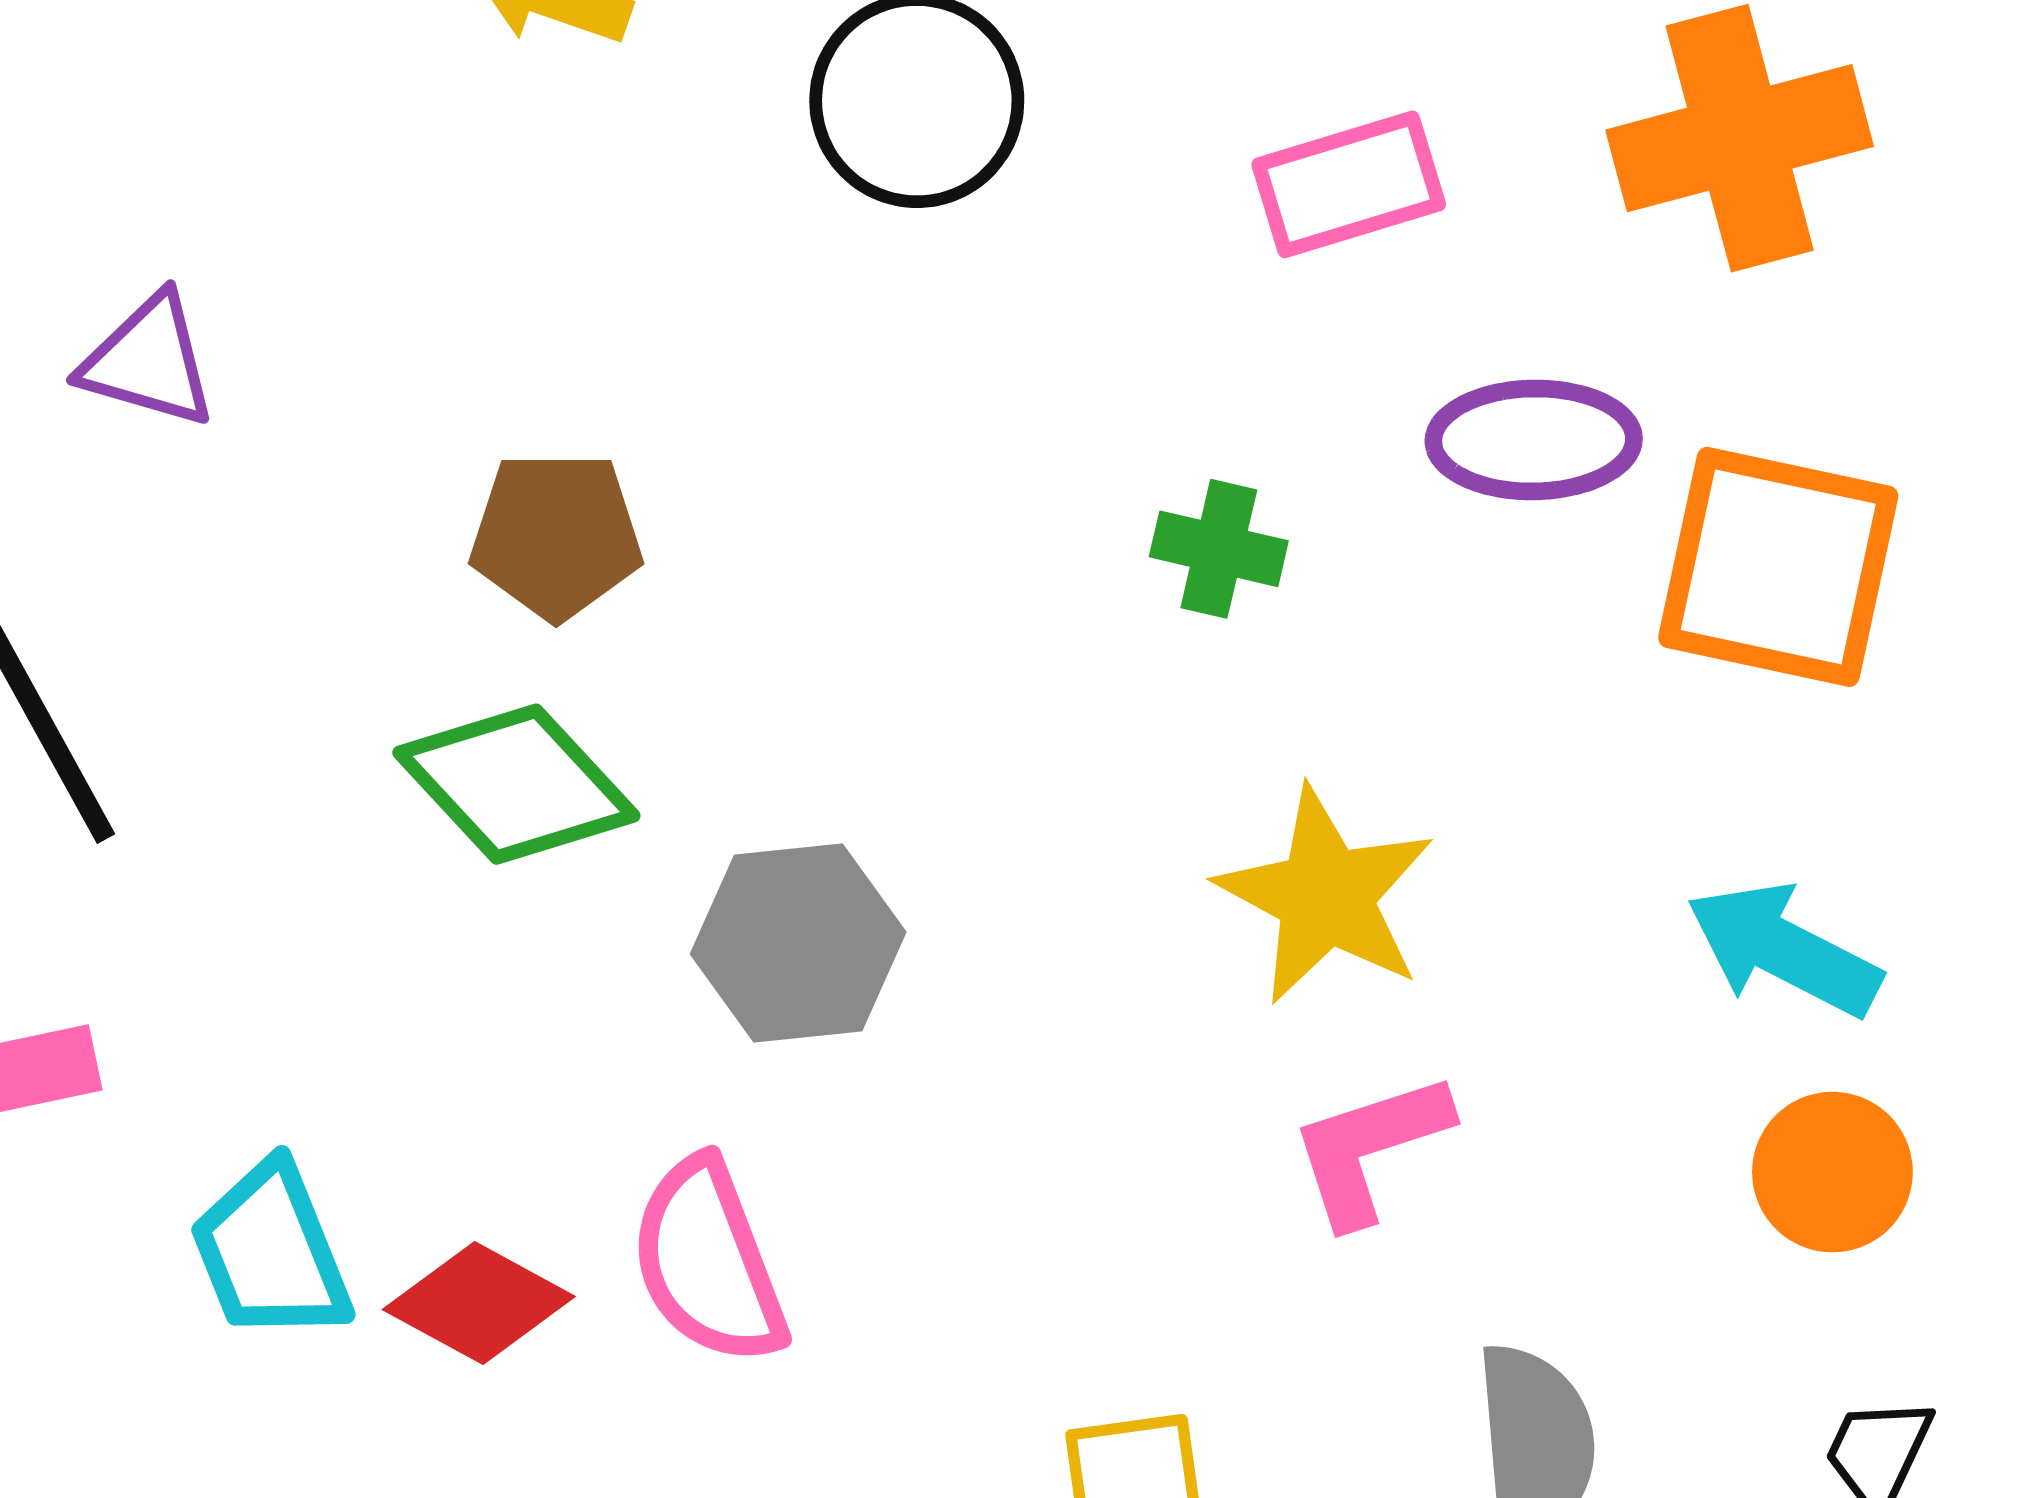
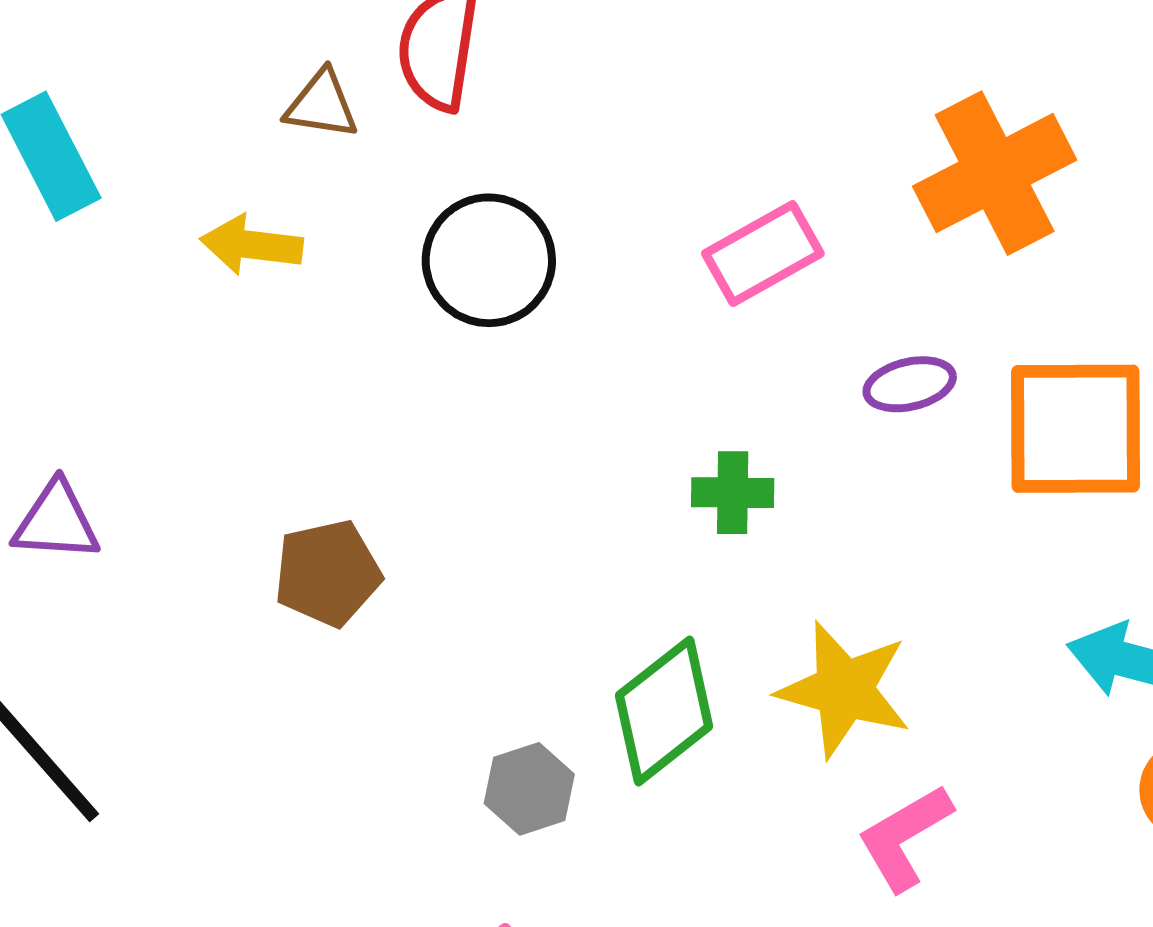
purple ellipse: (1534, 440) -> (910, 384), size x0.7
green diamond: (516, 784) -> (664, 711), moved, turned -73
gray hexagon: (798, 943) -> (529, 789), size x0.7

